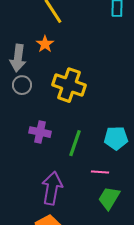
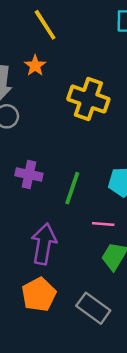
yellow cross: (69, 85) -> (88, 99), moved

